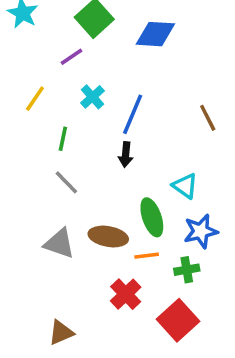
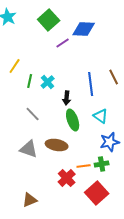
purple line: (72, 57) -> (63, 43), moved
cyan cross: (93, 97) -> (48, 82), moved
blue line: (133, 114) -> (91, 84), moved, turned -30
green line: (63, 139) -> (30, 81), moved
green ellipse: (152, 217) -> (73, 120), moved
orange line: (147, 256) -> (84, 166), moved

